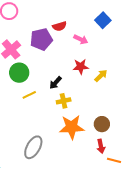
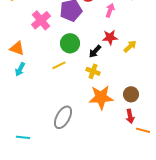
pink arrow: (81, 39) -> (110, 10), turned -96
green circle: (19, 73) -> (70, 43), moved
black arrow: (55, 83) -> (95, 51), moved
yellow cross: (64, 101) -> (93, 71), turned 32

